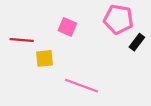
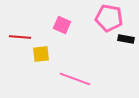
black rectangle: (137, 42) -> (126, 39), turned 63

